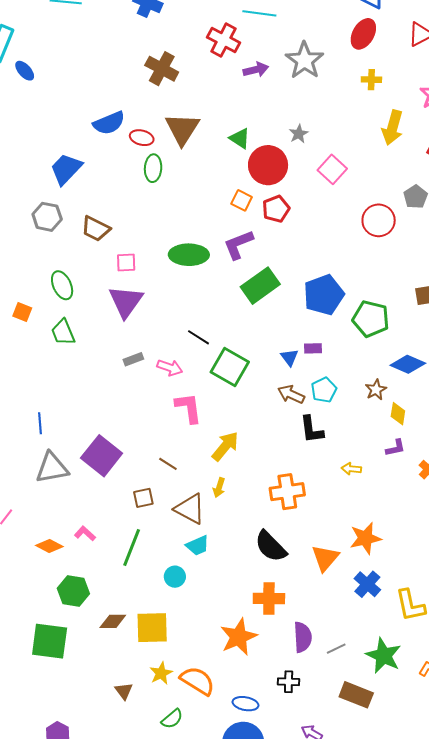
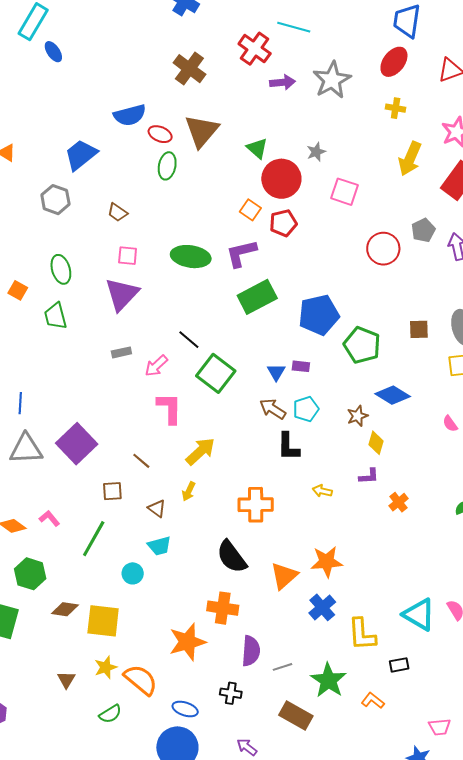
pink square: (332, 169) -> (344, 192), turned -32
brown trapezoid: (96, 229) -> (118, 212), moved, size x0.7
pink arrow: (170, 368) -> (156, 366), turned 110
brown triangle: (190, 509) -> (157, 508), size x0.6

